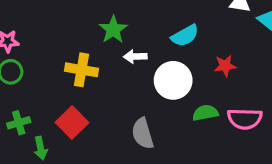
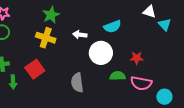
green star: (113, 30) -> (51, 15), moved
red star: (225, 66) -> (137, 58), moved

